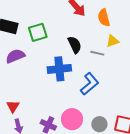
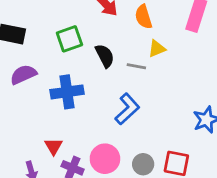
green square: (38, 32) -> (69, 39), moved
blue cross: (59, 69) -> (67, 92), moved
red triangle: (13, 106) -> (54, 146), moved

